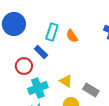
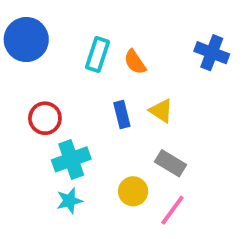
blue rectangle: (41, 52) -> (122, 114), moved, turned 32
yellow triangle: (66, 81) -> (161, 111), moved

